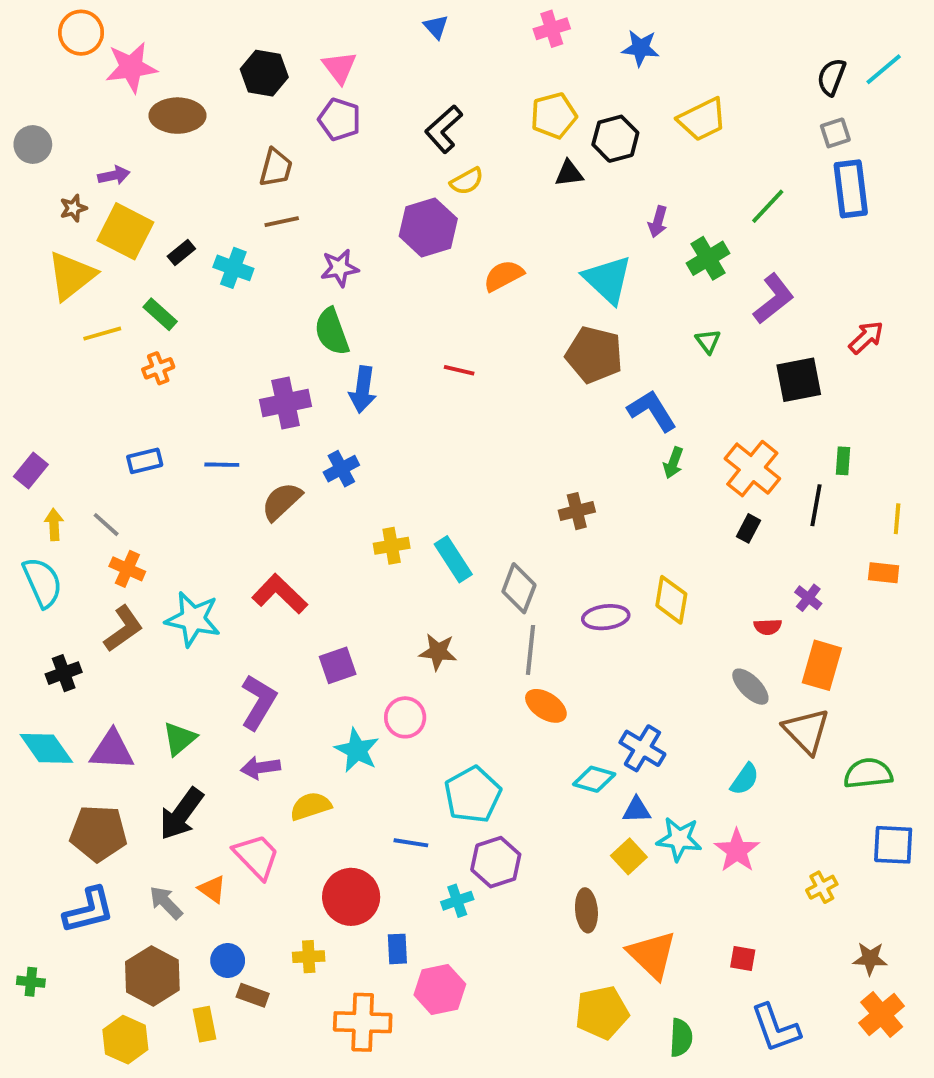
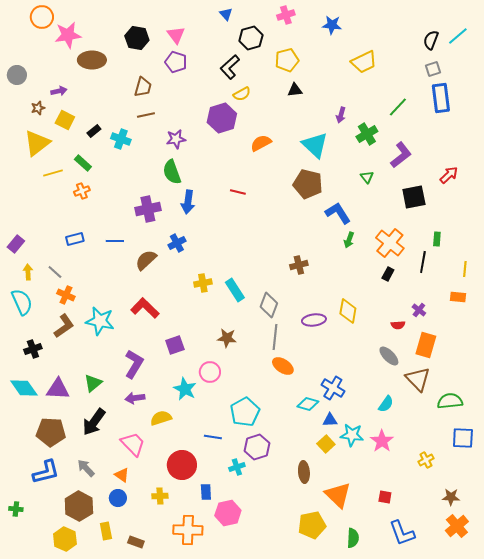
black hexagon: (615, 139) -> (251, 38), moved
yellow square: (125, 231) -> (65, 120), size x0.7
orange triangle: (212, 889) -> (122, 475), moved
brown rectangle: (253, 995) -> (136, 542), moved

